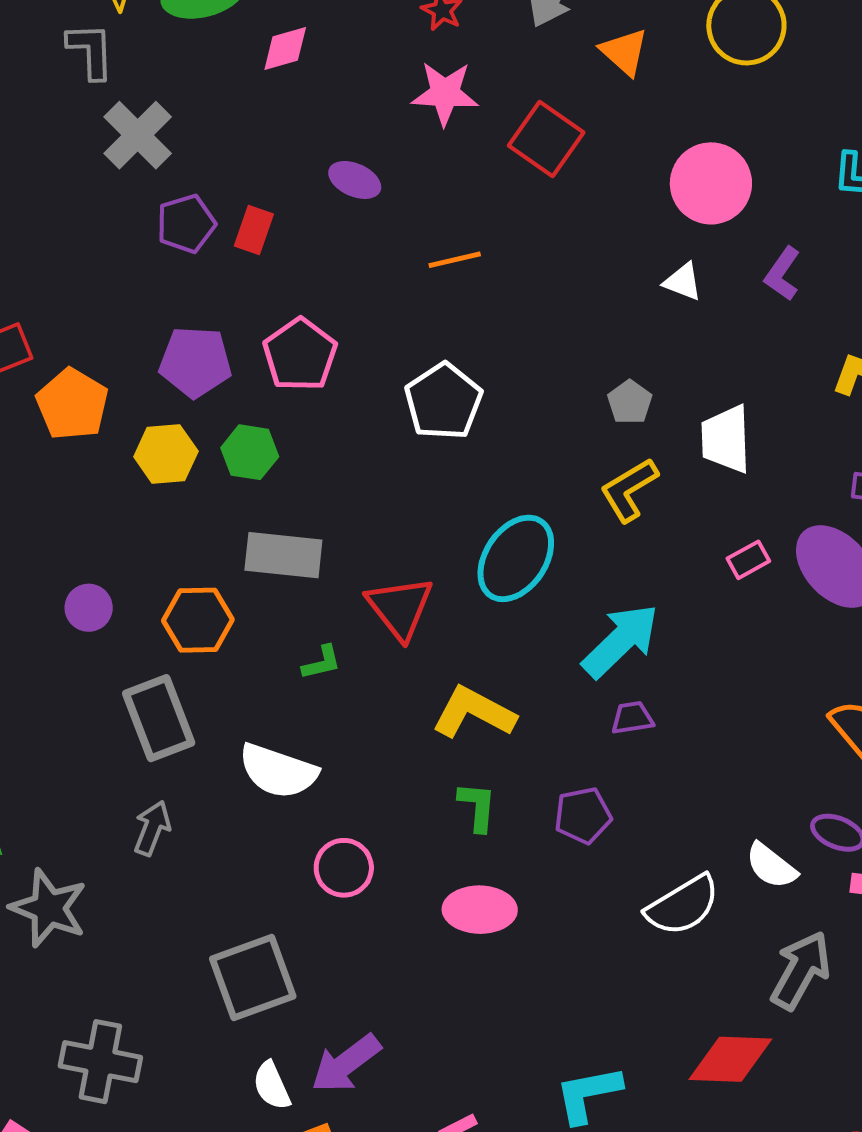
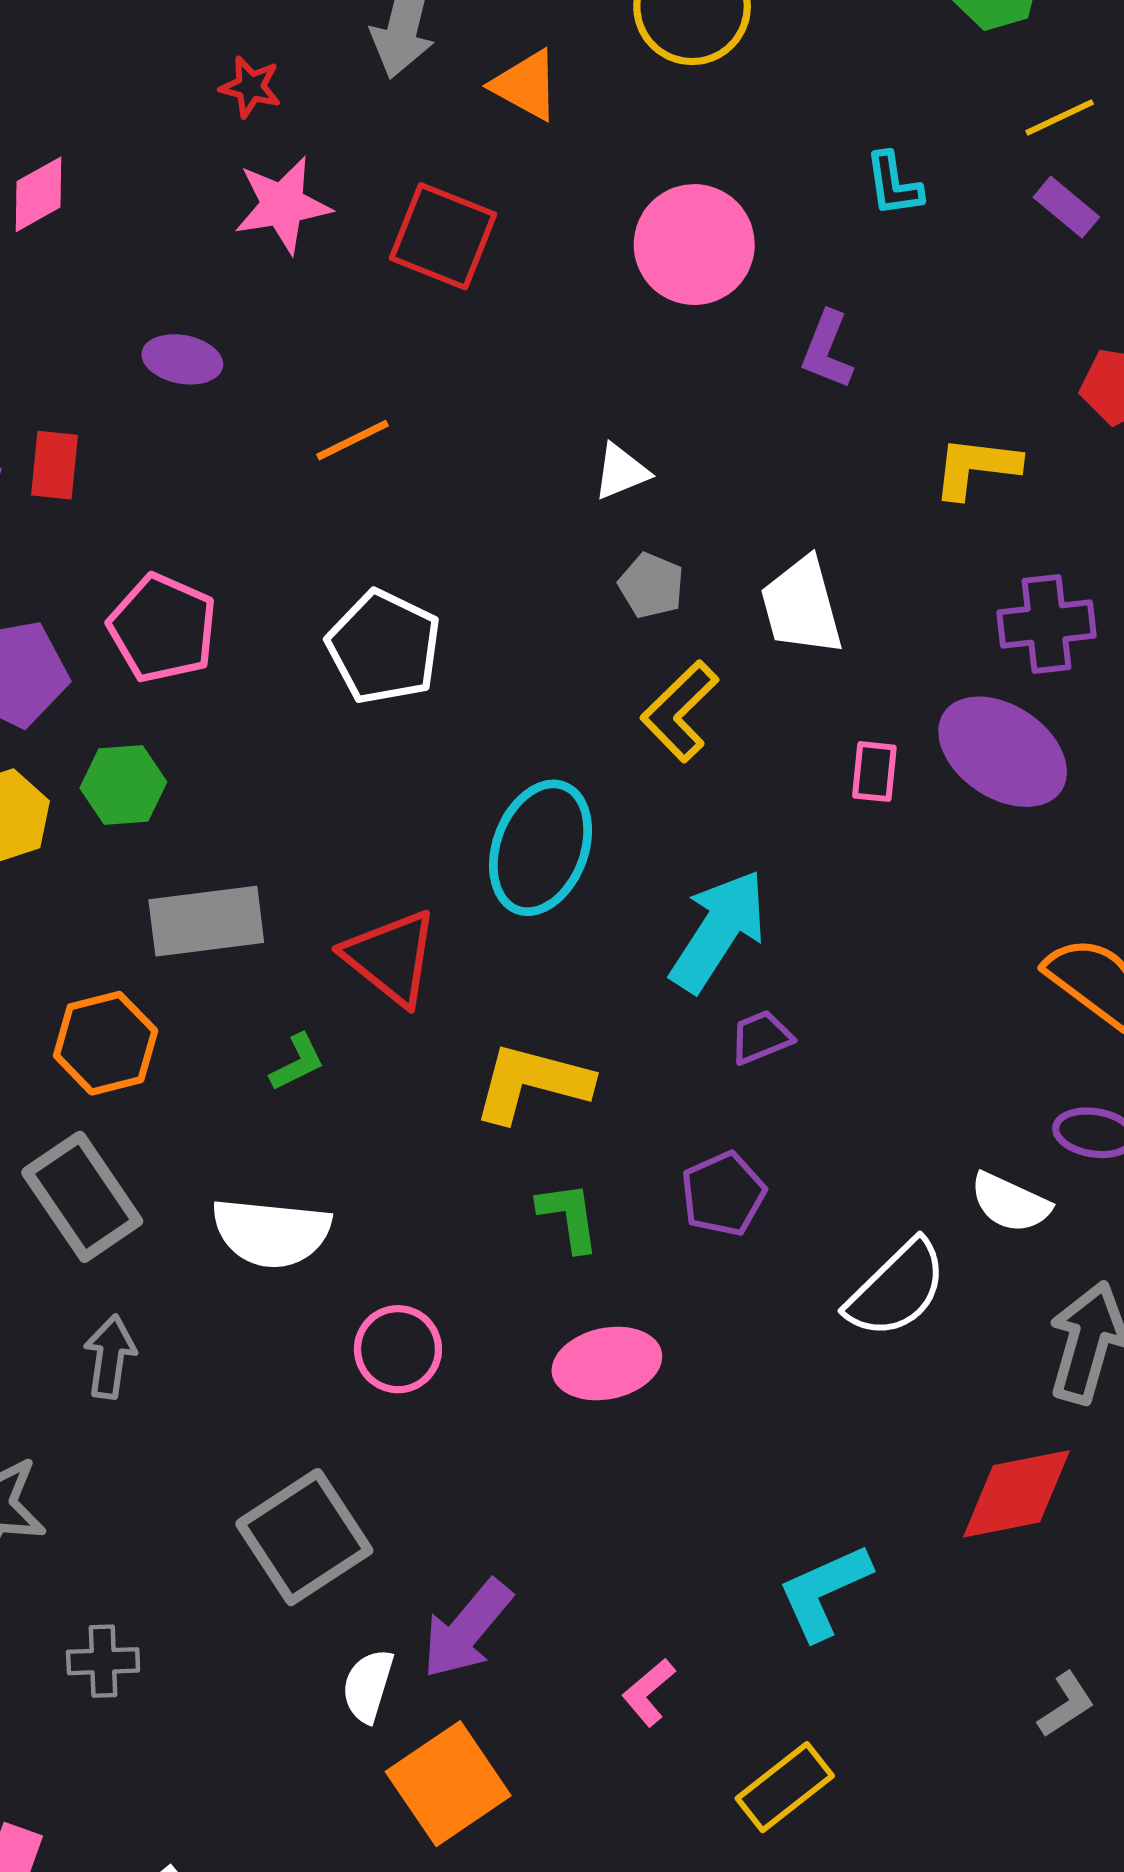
white triangle: (683, 282) -> (621, 472), moved, turned -30
pink rectangle: (748, 560) -> (874, 772), turned -42
gray cross: (100, 1062) -> (103, 1661), moved, size x0.6
white semicircle: (272, 1086) -> (368, 1686), turned 54

